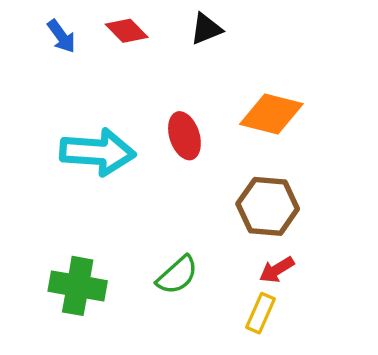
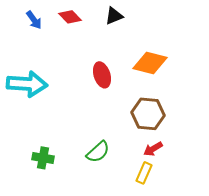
cyan arrow: (98, 152) -> (27, 84), moved
green cross: (78, 286) -> (43, 158), size x0.7

